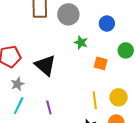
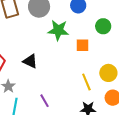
green star: (81, 43) -> (58, 30), size x1.5
black triangle: (45, 65) -> (30, 61), size x0.7

